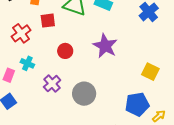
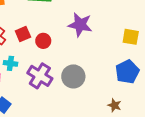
red square: (48, 21) -> (23, 34), moved
purple cross: (52, 84) -> (40, 76), size x1.4

